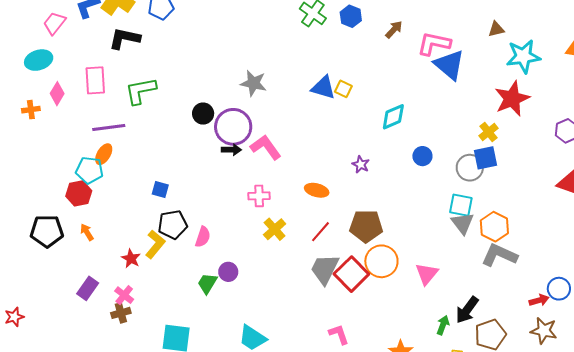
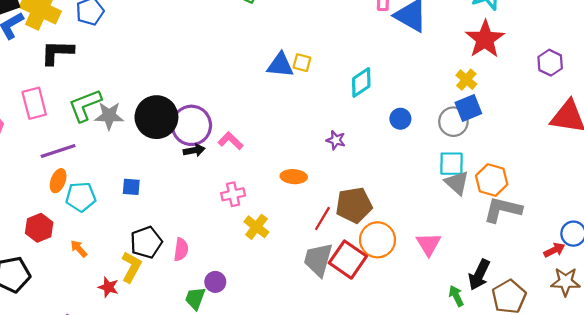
gray star: (253, 83) -> (109, 116), moved
black circle: (203, 114) -> (156, 117), size x1.8
pink L-shape: (266, 147) -> (230, 141), size x0.7
cyan pentagon: (89, 170) -> (81, 197), moved
blue square: (160, 190) -> (131, 187), moved
orange arrow: (87, 232) -> (79, 249), moved
red line: (321, 232) -> (322, 218), moved
green arrow: (443, 325) -> (456, 296), turned -36

